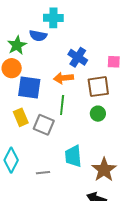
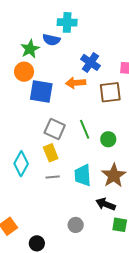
green line: (62, 105) -> (85, 129), moved, turned -30
green circle: (98, 114) -> (108, 139), moved
yellow rectangle: (21, 117) -> (51, 153), moved
cyan trapezoid: (73, 156) -> (83, 175), moved

